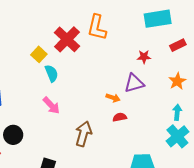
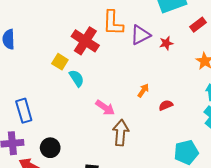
purple triangle: (134, 83) -> (140, 35), moved
orange arrow: (113, 98) -> (143, 90), turned -64
pink arrow: (51, 105) -> (105, 108), moved
red semicircle: (120, 117) -> (166, 105), moved

